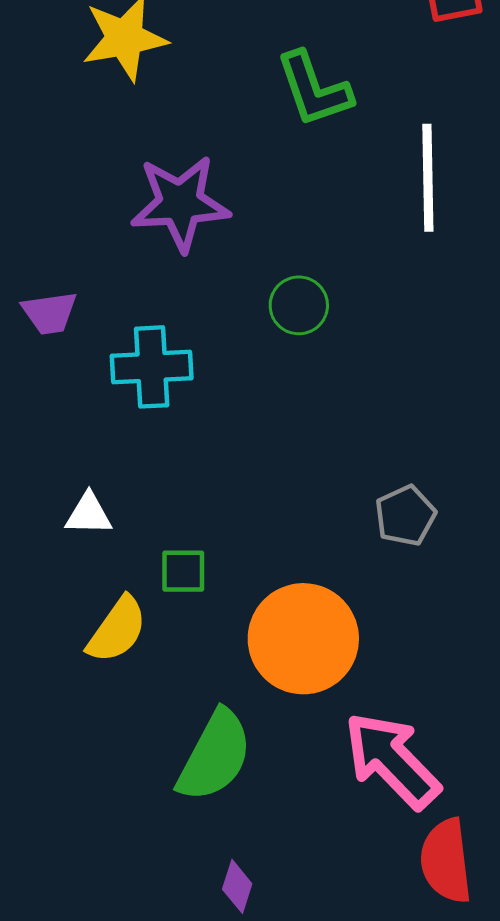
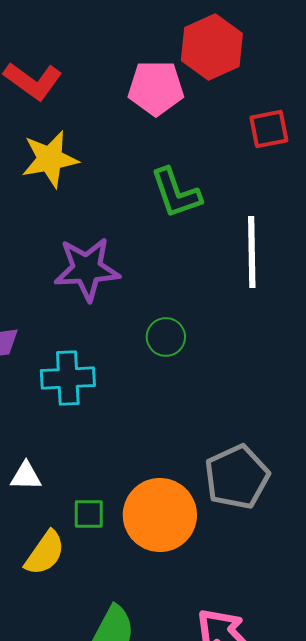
gray pentagon: (405, 516) -> (237, 477), size x1.6
orange circle: (303, 639) -> (160, 515), moved

